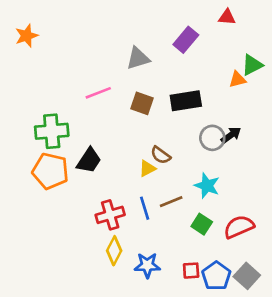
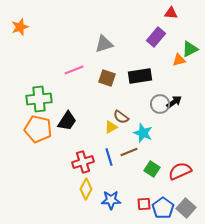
purple rectangle: (186, 40) -> (156, 37), moved
cyan star: (207, 186) -> (143, 133), moved

